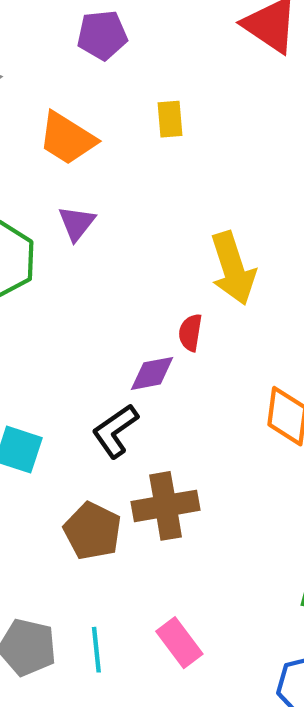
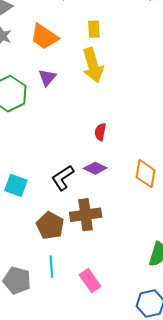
yellow arrow: (233, 268) -> (93, 65), moved
purple diamond: (152, 373) -> (95, 168), moved, turned 35
cyan line: (96, 650) -> (51, 267), moved

